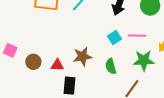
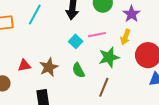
red triangle: (57, 65) -> (24, 65), moved

